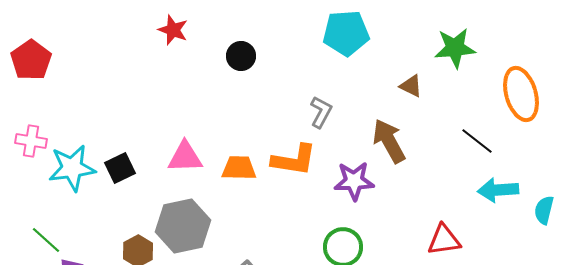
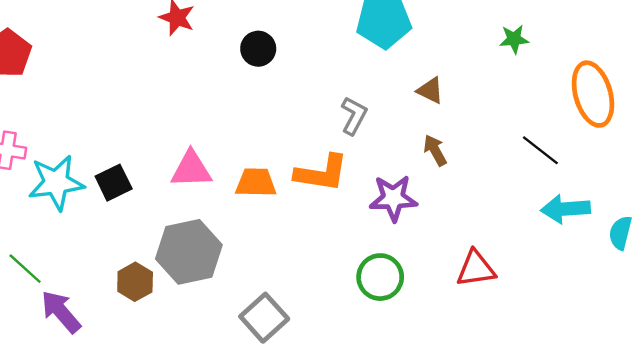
green star: (455, 48) -> (514, 39), size x0.6
brown triangle: (411, 86) -> (430, 91), moved
brown arrow: (389, 141) -> (435, 150), size x0.6
red triangle: (444, 240) -> (476, 269), moved

